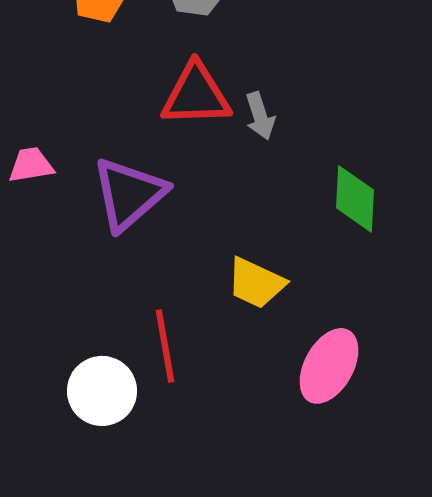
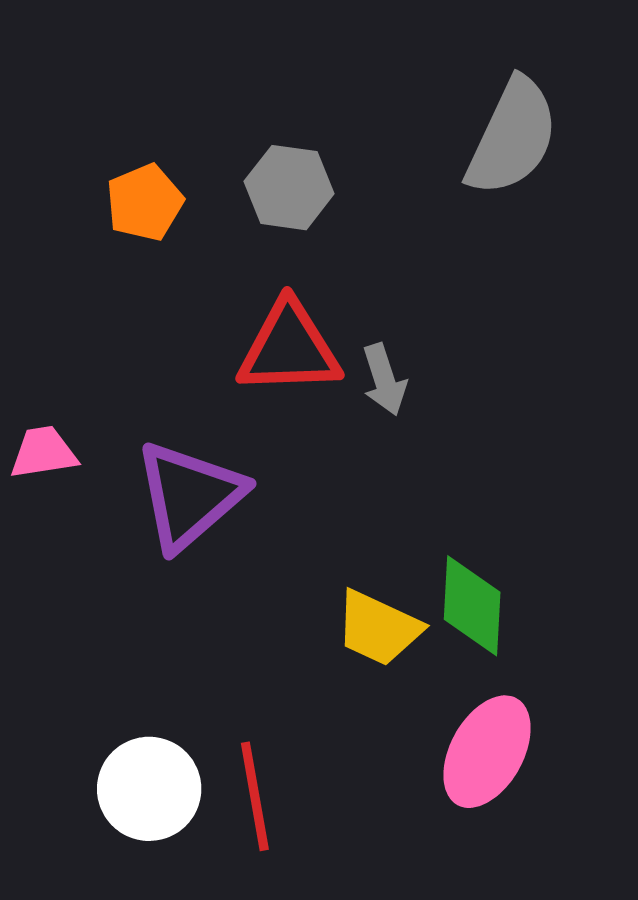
green diamond: (355, 199) -> (472, 606), moved
red line: (165, 346) -> (255, 796), moved

